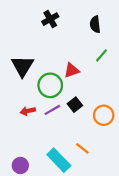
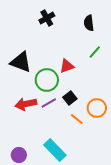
black triangle: (22, 66) -> (21, 62), turned -40
red arrow: (28, 111) -> (26, 104), size x1.5
orange line: (82, 148) -> (77, 119), moved

